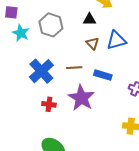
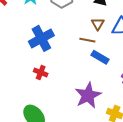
brown line: (74, 68) -> (87, 40), moved
purple star: (81, 98) -> (88, 95), moved

